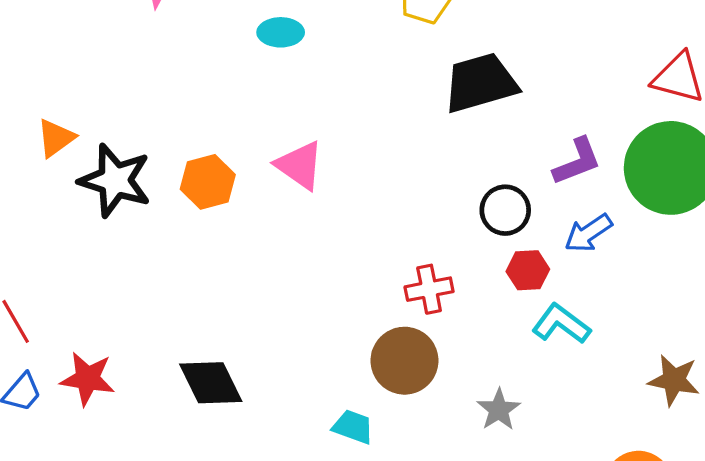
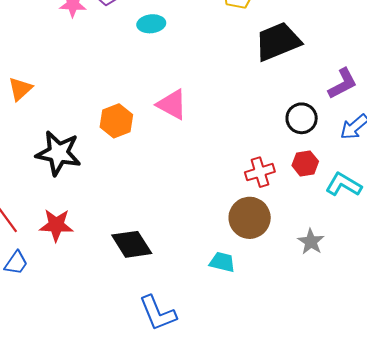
orange triangle: (56, 138) -> (20, 89), moved
black star: (115, 180) -> (58, 153), moved
red hexagon: (528, 270) -> (305, 163), moved
red star: (88, 379) -> (56, 225), moved

